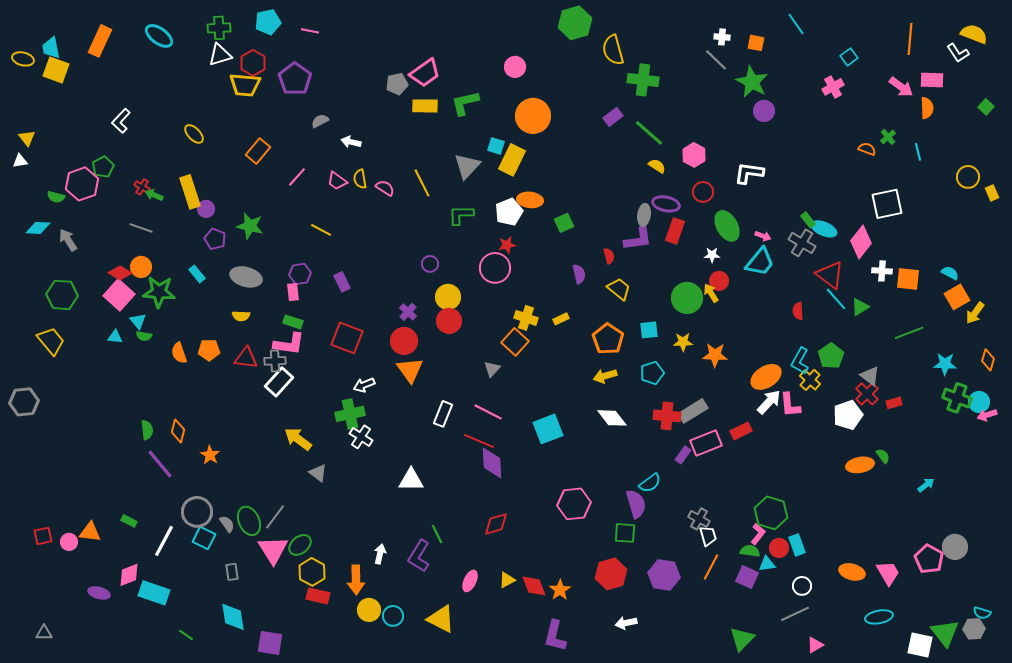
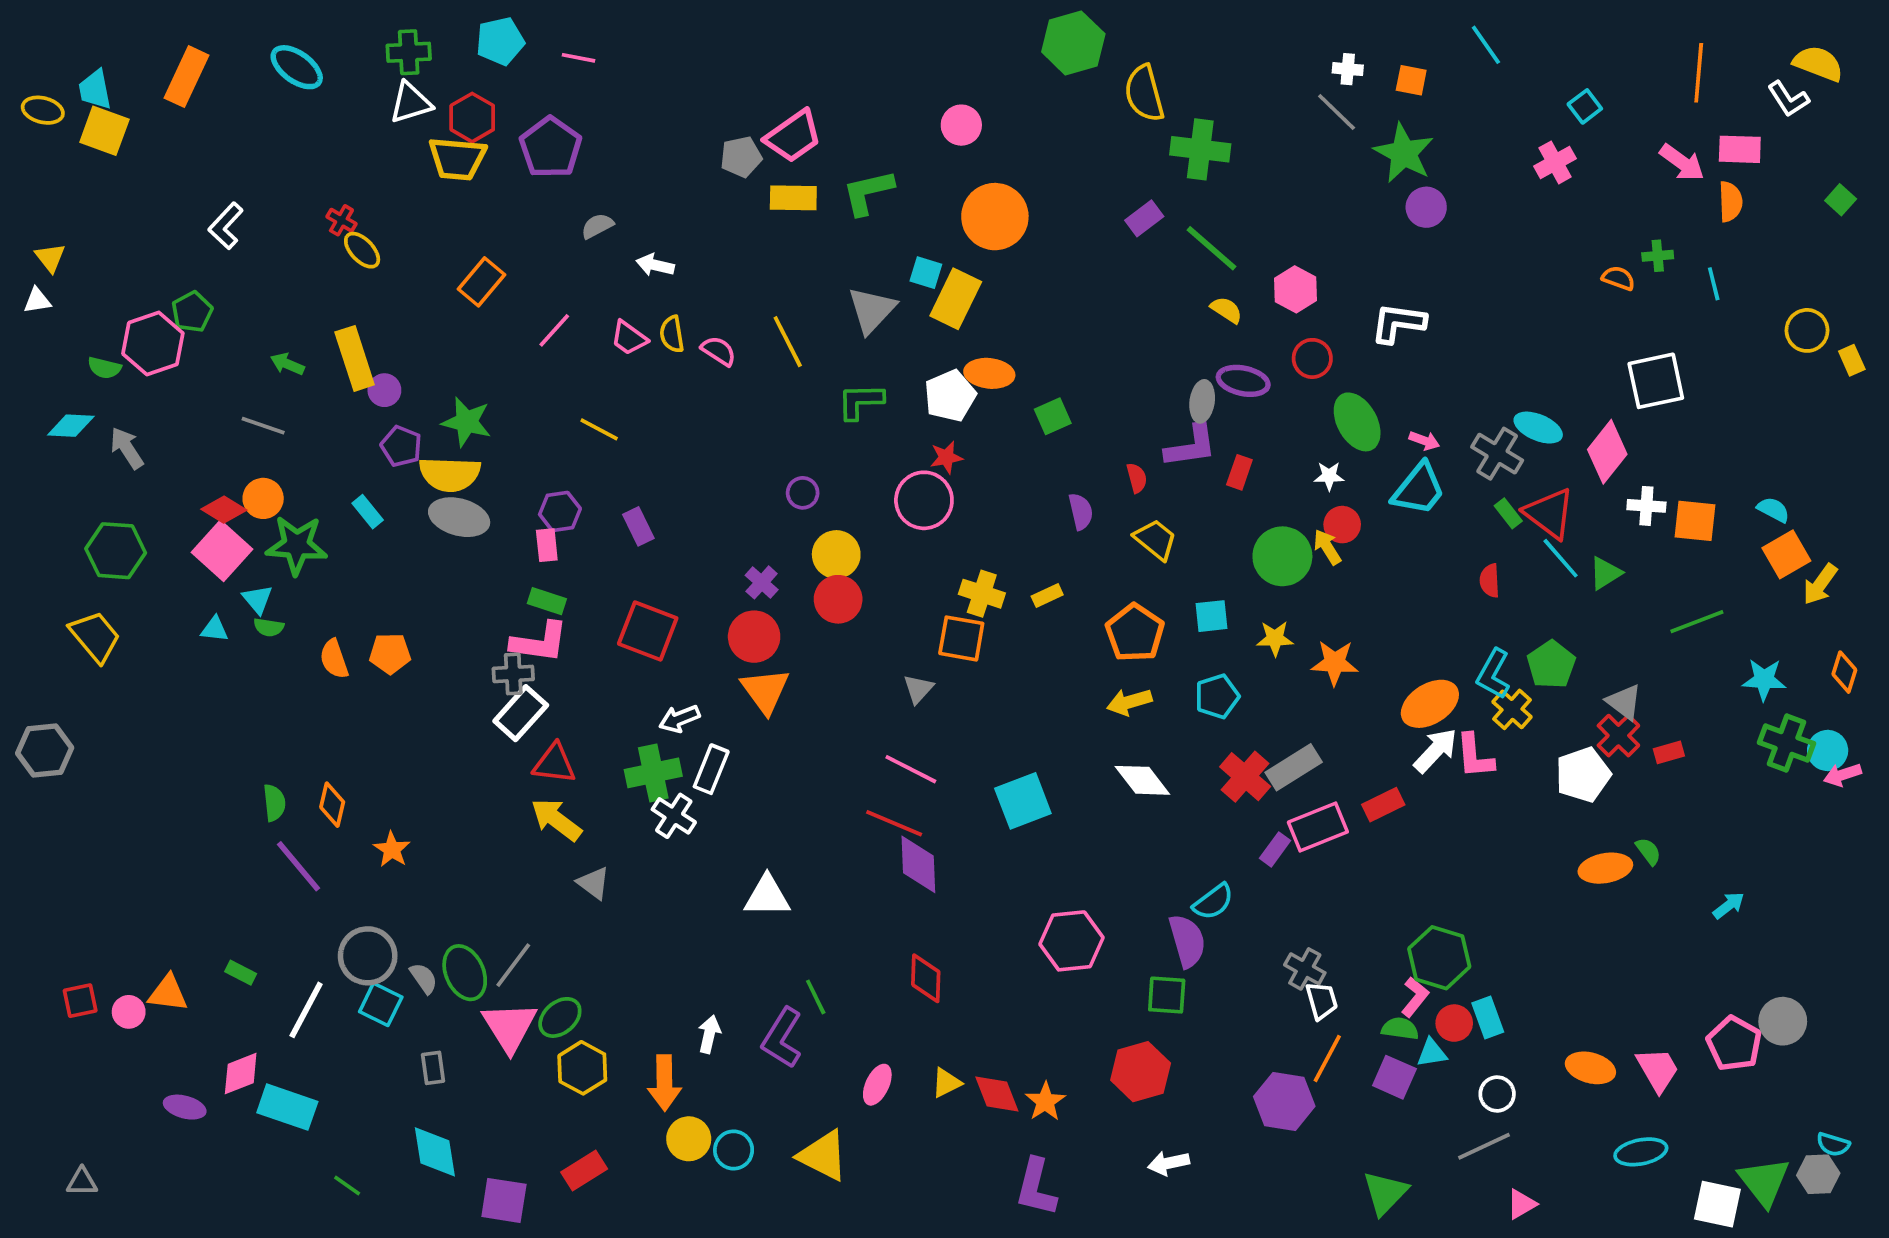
green cross: (888, 137) -> (1658, 256), turned 35
red cross: (142, 187) -> (341, 220), moved
green rectangle: (808, 220) -> (1508, 513), moved
red rectangle: (675, 231) -> (1239, 472), moved, size x0.7
yellow semicircle: (241, 316) -> (450, 474), moved, size x1.8
orange square: (515, 342) -> (961, 638), turned -32
red triangle: (246, 358) -> (554, 764), moved
white rectangle: (443, 414) -> (711, 769), moved
red cross: (667, 416) -> (1245, 777), turned 36
red diamond: (496, 524) -> (926, 978), turned -72
purple hexagon: (664, 575) -> (1284, 1101), moved
red rectangle: (318, 596) -> (584, 1171), moved, turned -45

